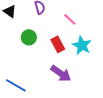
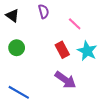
green circle: (29, 37) -> (17, 48), moved

